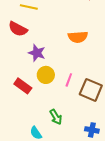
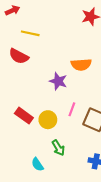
purple star: (37, 53) -> (58, 81), moved
yellow circle: (46, 75) -> (48, 120), moved

